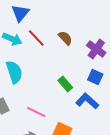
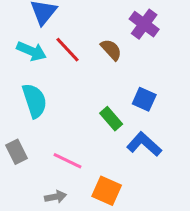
purple cross: (96, 49) -> (144, 24), moved
blue square: (95, 77) -> (144, 99), moved

